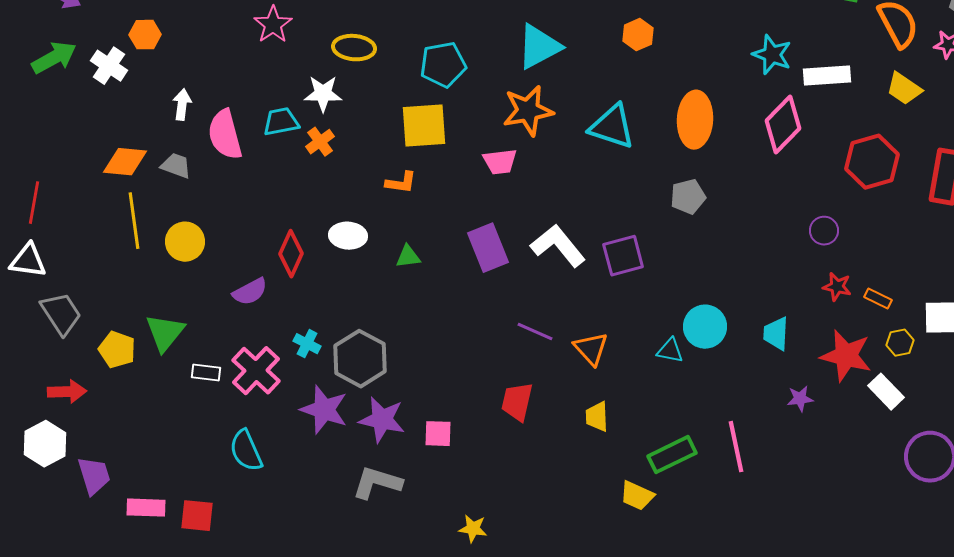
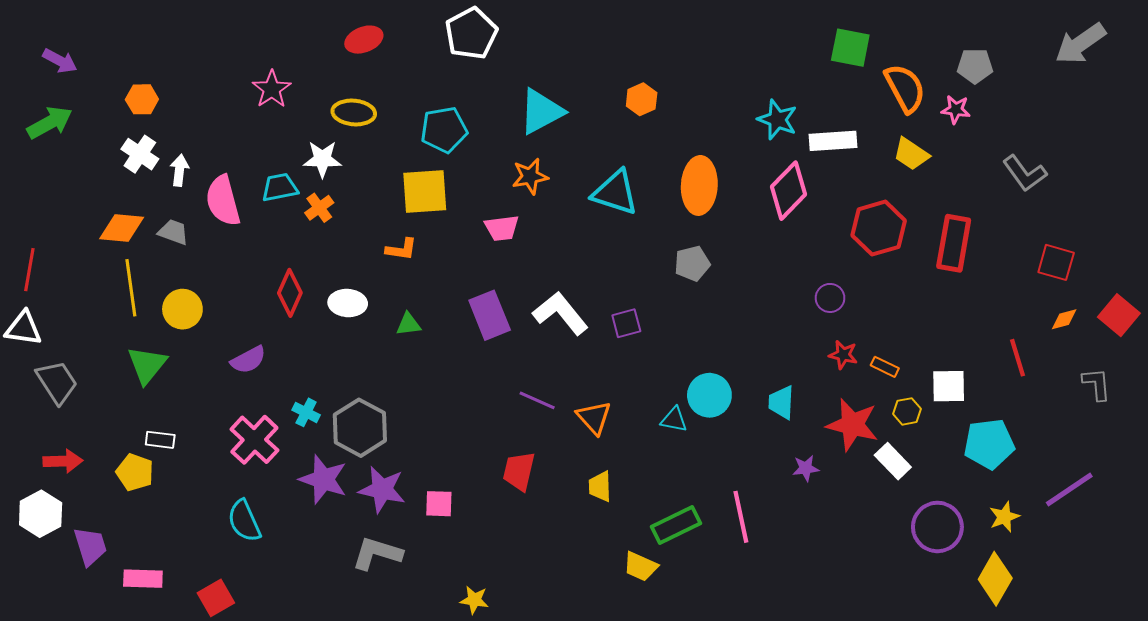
white cross: (109, 66) -> (140, 154), moved
orange star: (528, 111) -> (530, 176), size x0.7
red diamond: (291, 254) -> (290, 293), moved
purple square: (623, 256) -> (626, 323), size x0.7
green triangle: (165, 333) -> (147, 365), moved
yellow pentagon: (117, 350) -> (135, 472), moved
white rectangle: (206, 373) -> (160, 440), moved
red square: (197, 516) -> (216, 598), moved, turned -36

